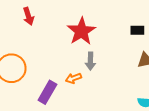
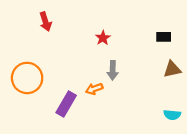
red star: (81, 31) -> (103, 38), size x0.5

